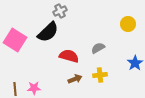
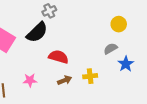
gray semicircle: (98, 48) -> (111, 49), moved
pink star: (34, 88) -> (30, 80), moved

